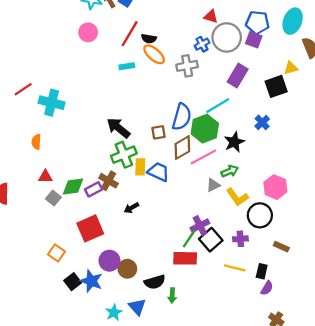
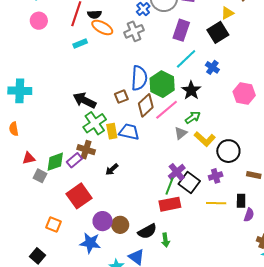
cyan line: (218, 106) -> (186, 59), moved
pink hexagon: (275, 187) -> (244, 94), moved
black square: (73, 282) -> (37, 256), moved

